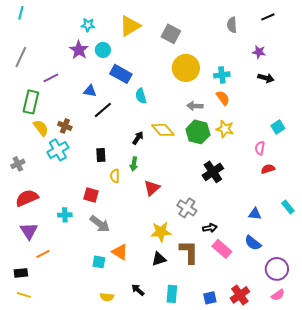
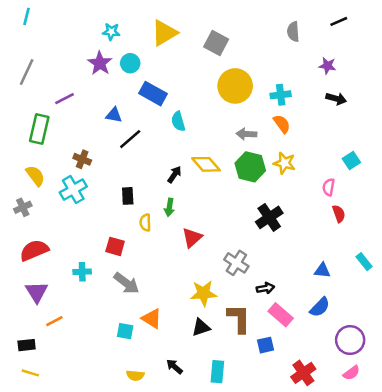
yellow semicircle: (41, 128) -> (35, 176), moved
red semicircle: (268, 169) -> (339, 214), turned 88
blue semicircle: (253, 243) -> (320, 307), turned -84
blue square: (210, 298) -> (265, 345), moved

